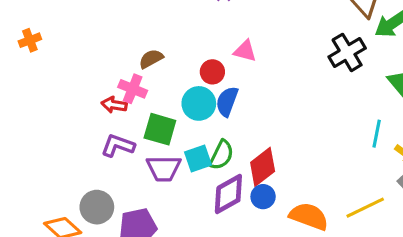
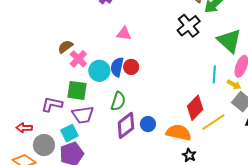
red circle: (212, 72) -> (131, 67), moved
pink cross: (133, 89) -> (78, 59), moved, turned 30
red arrow: (114, 105) -> (24, 128), moved
cyan square: (198, 158) -> (69, 133), moved
red diamond: (263, 167) -> (195, 108), moved

